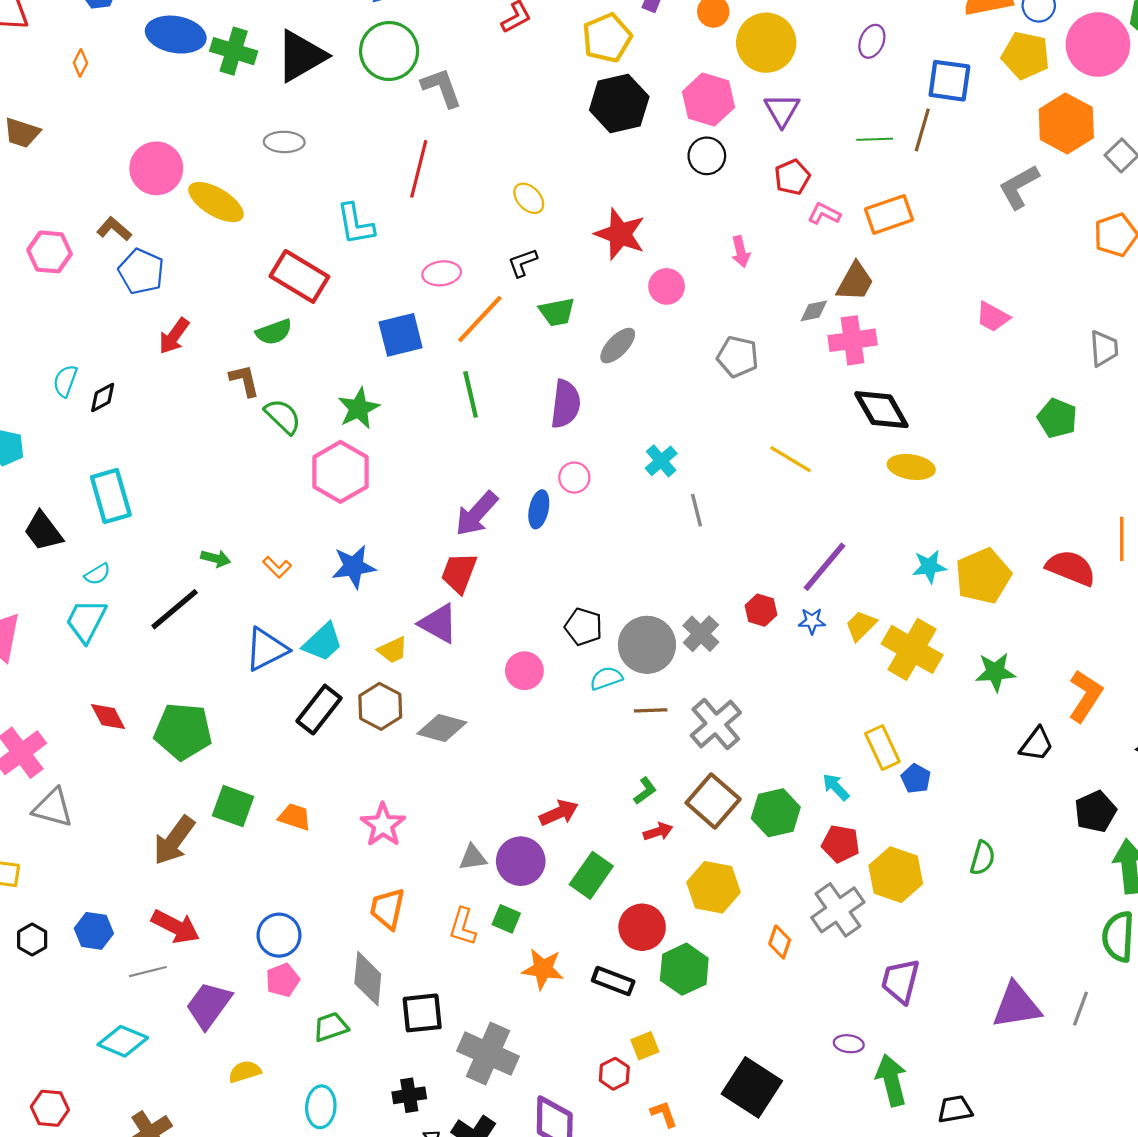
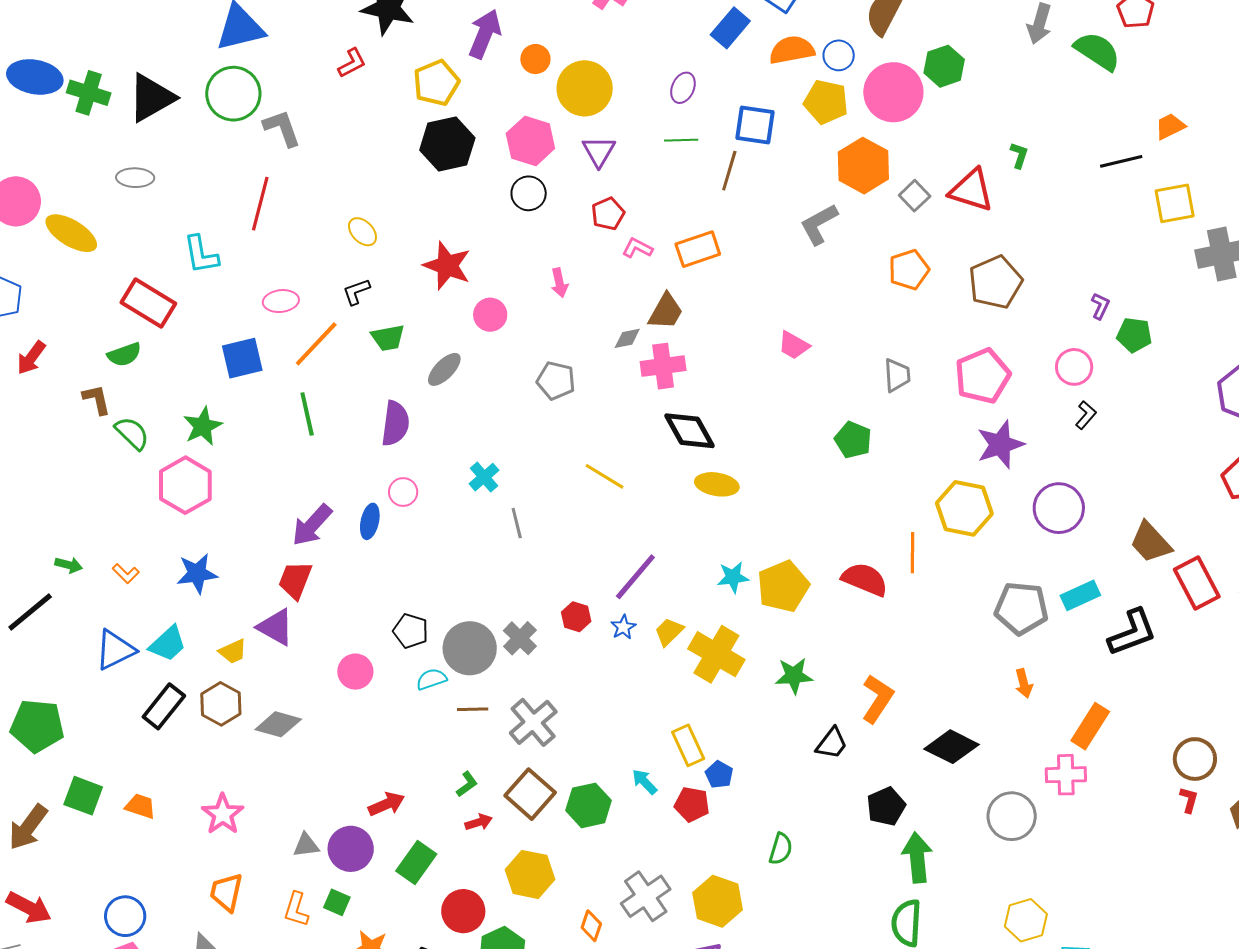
green line: (875, 139) -> (681, 140), moved
blue star: (812, 621) -> (623, 627), turned -30
red pentagon: (841, 844) -> (692, 804), moved
yellow hexagon: (896, 875) -> (718, 901), moved

